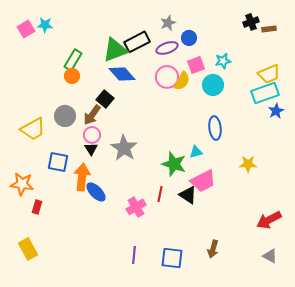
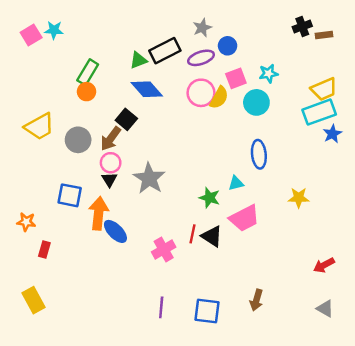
green triangle: (115, 50) -> (138, 60), size x0.6
yellow trapezoid: (33, 129) -> (39, 127), moved
green star: (174, 164) -> (209, 198), size x0.7
orange star: (22, 184) -> (26, 222), size x0.7
black triangle: (188, 195) -> (212, 236), moved
red arrow: (269, 220) -> (324, 265), size x0.7

